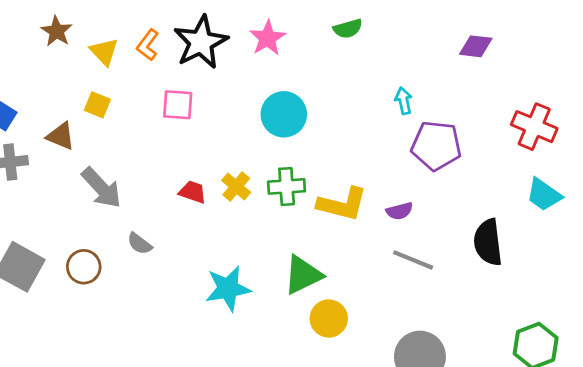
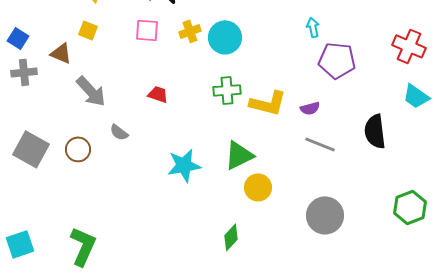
yellow cross: (236, 186) -> (190, 31), moved, turned 30

